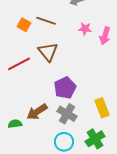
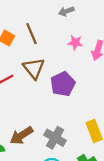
brown line: (46, 21) -> (32, 34), turned 48
purple pentagon: (65, 88) -> (63, 84), moved

